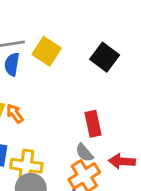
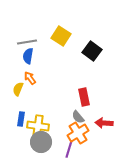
yellow square: (47, 51) -> (61, 36), moved
orange arrow: (15, 114) -> (30, 78), moved

